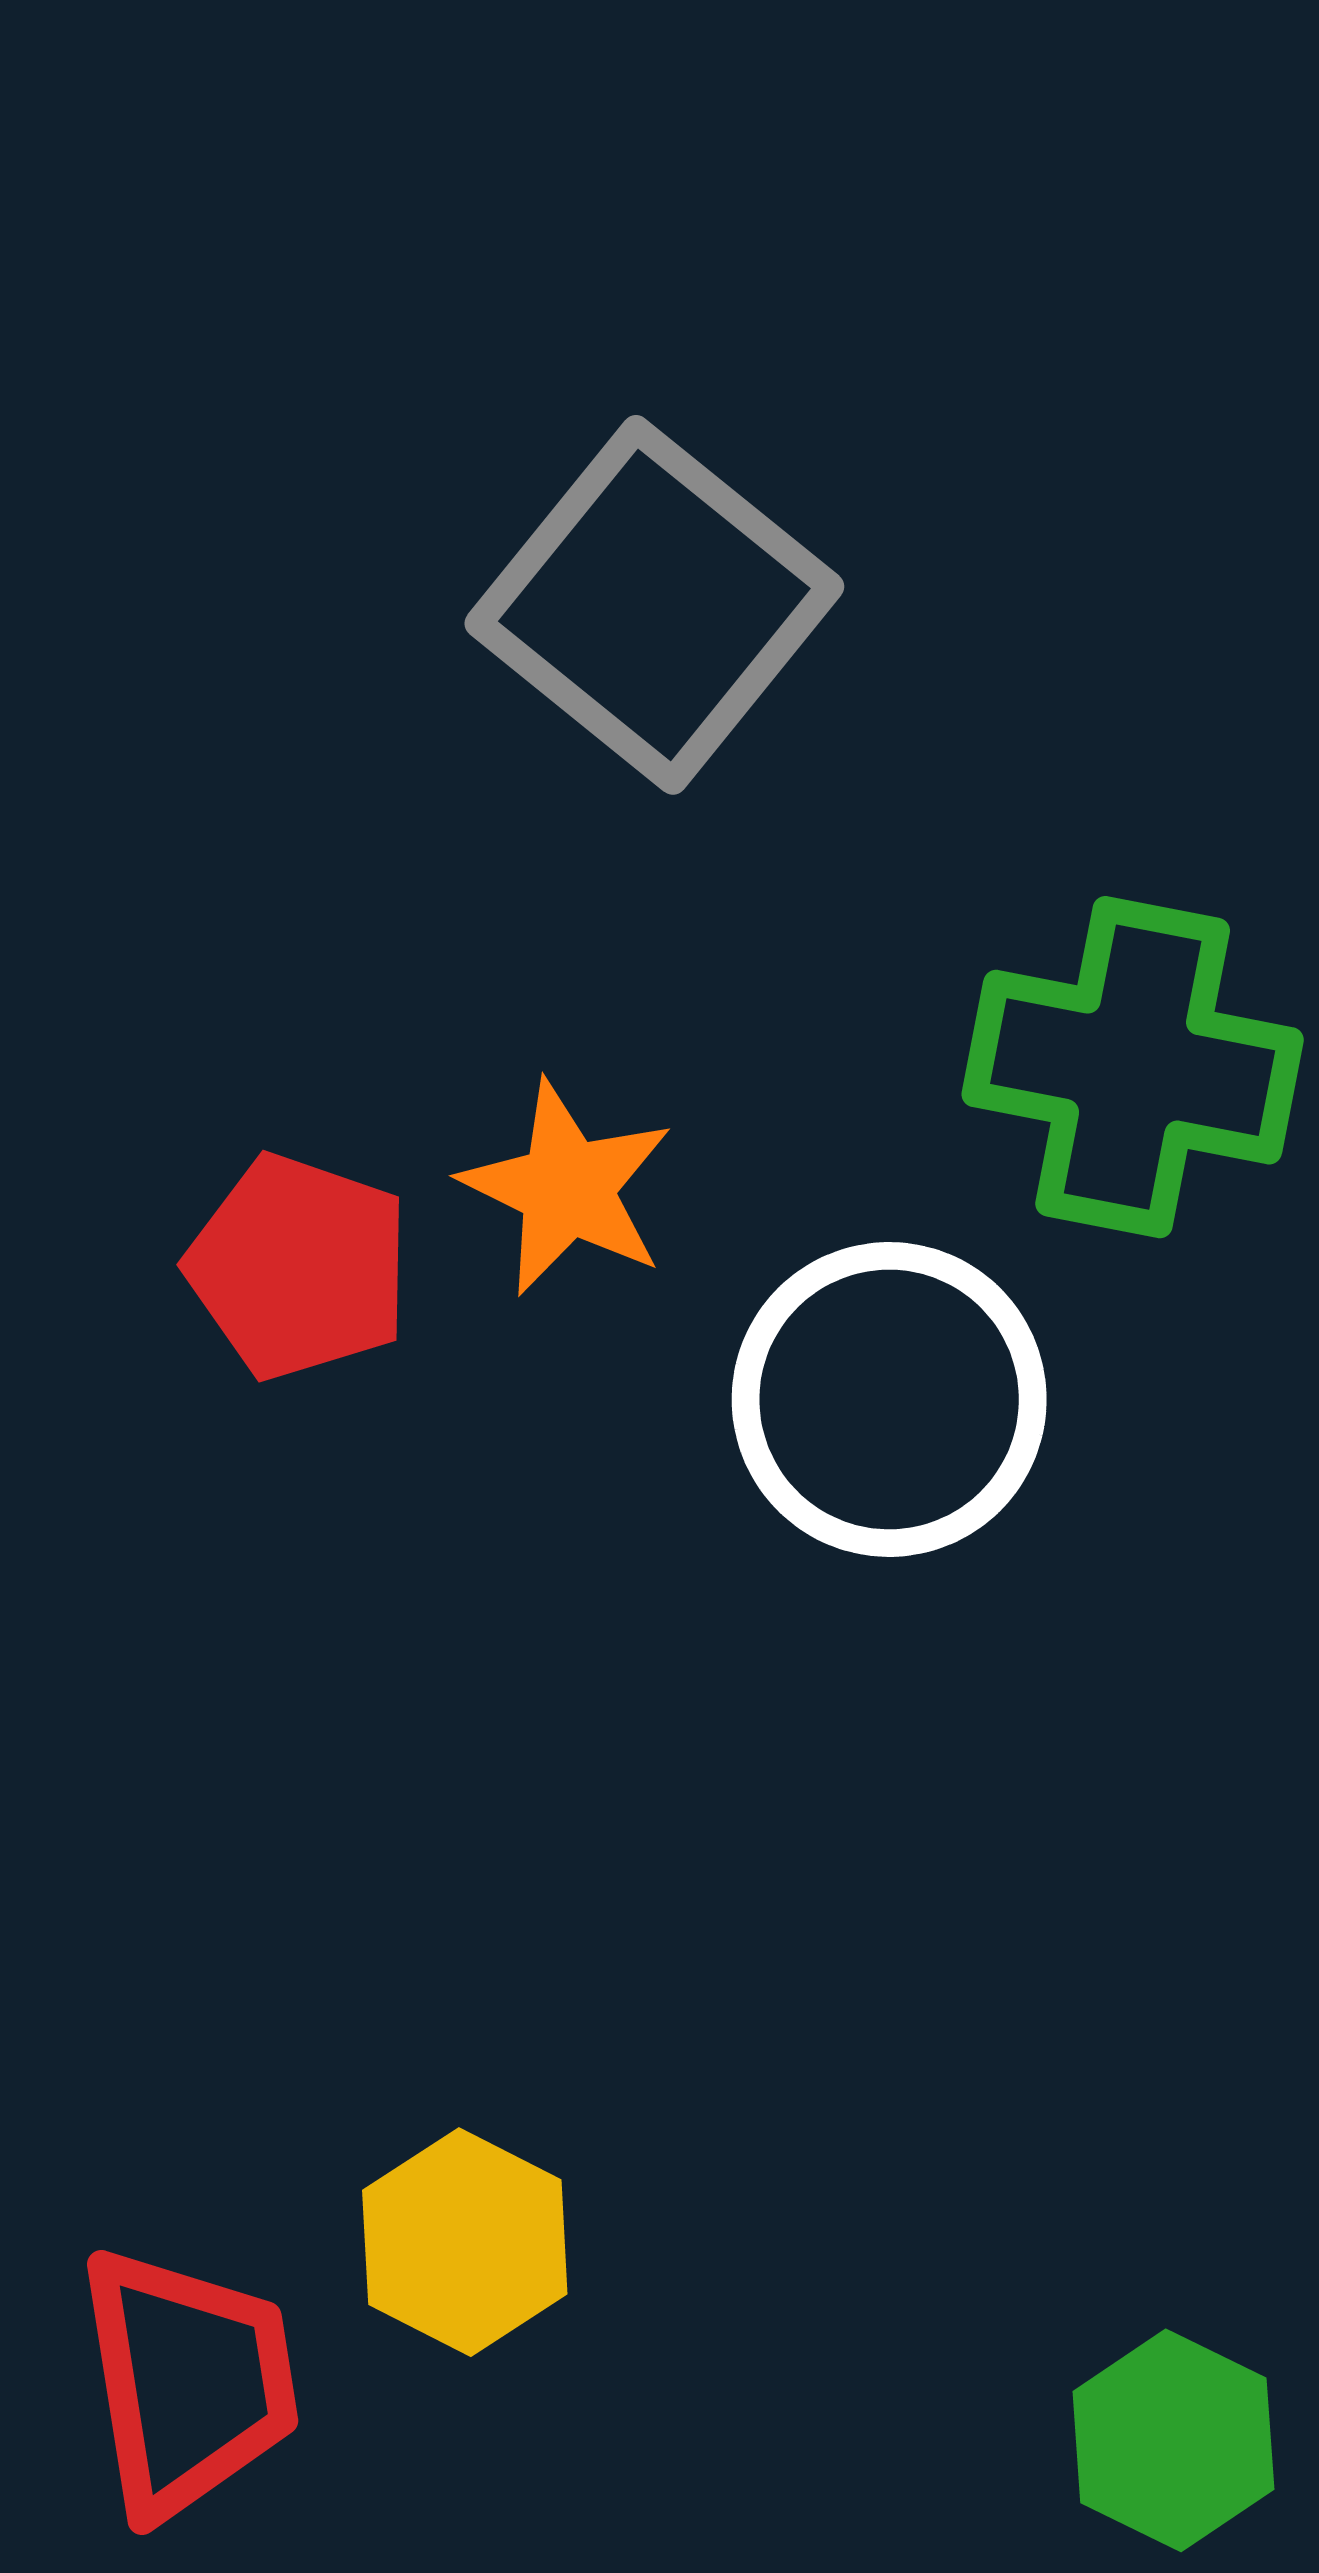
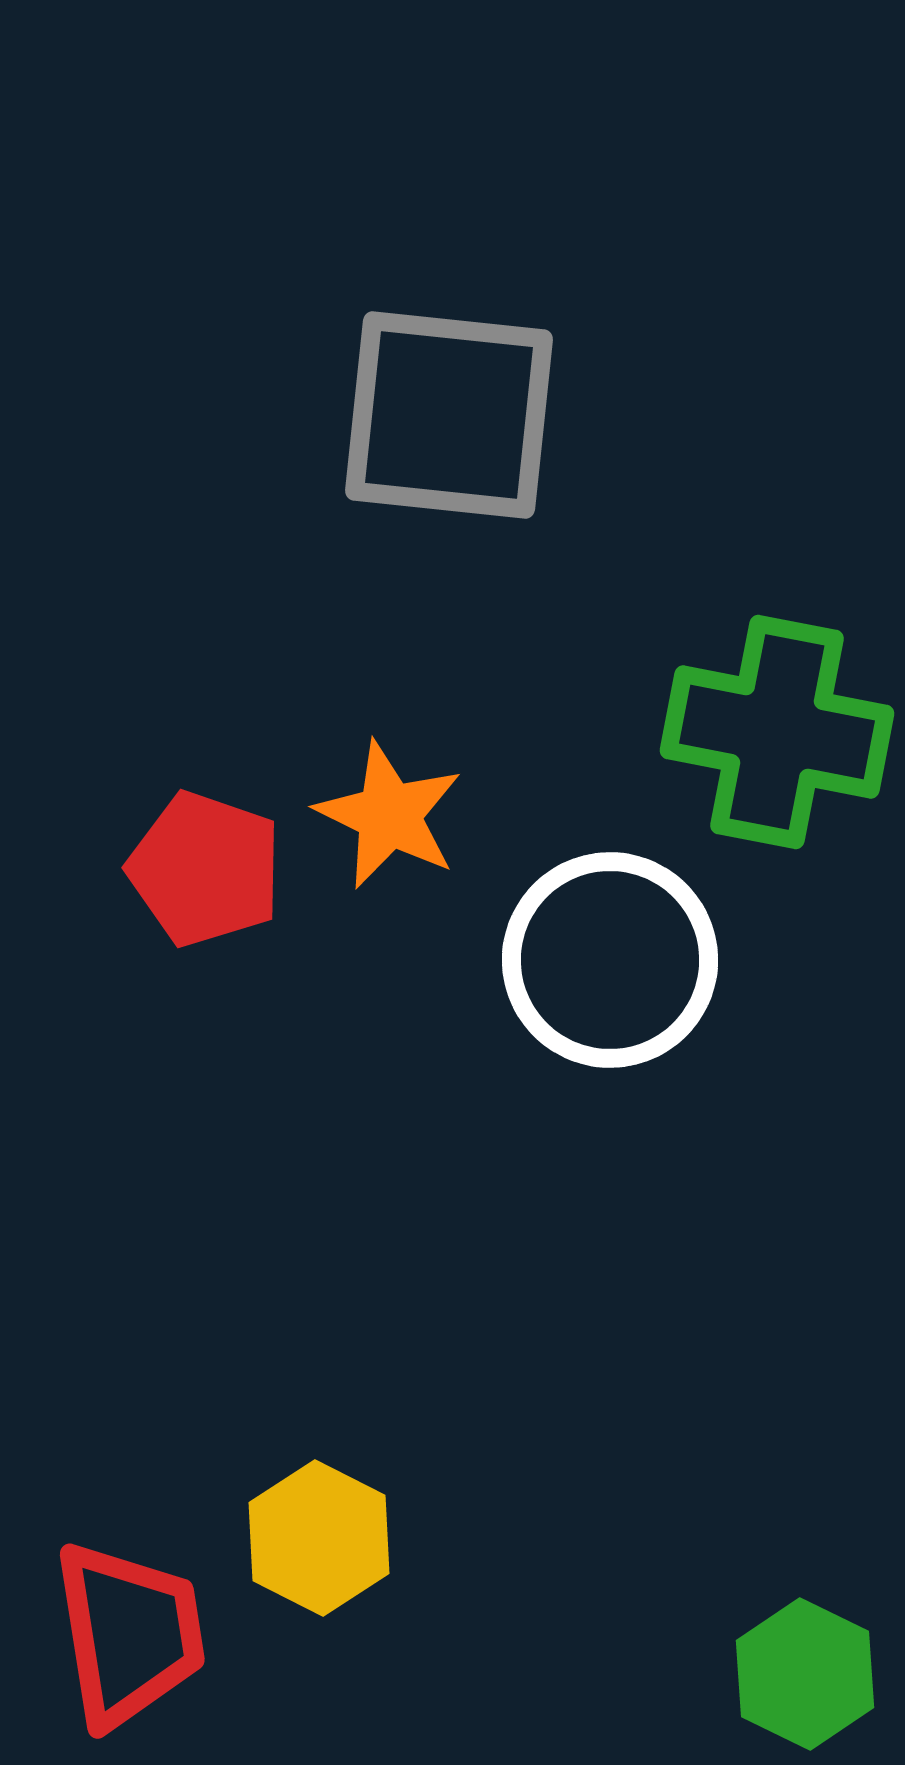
gray square: (654, 605) -> (449, 415), turned -33

